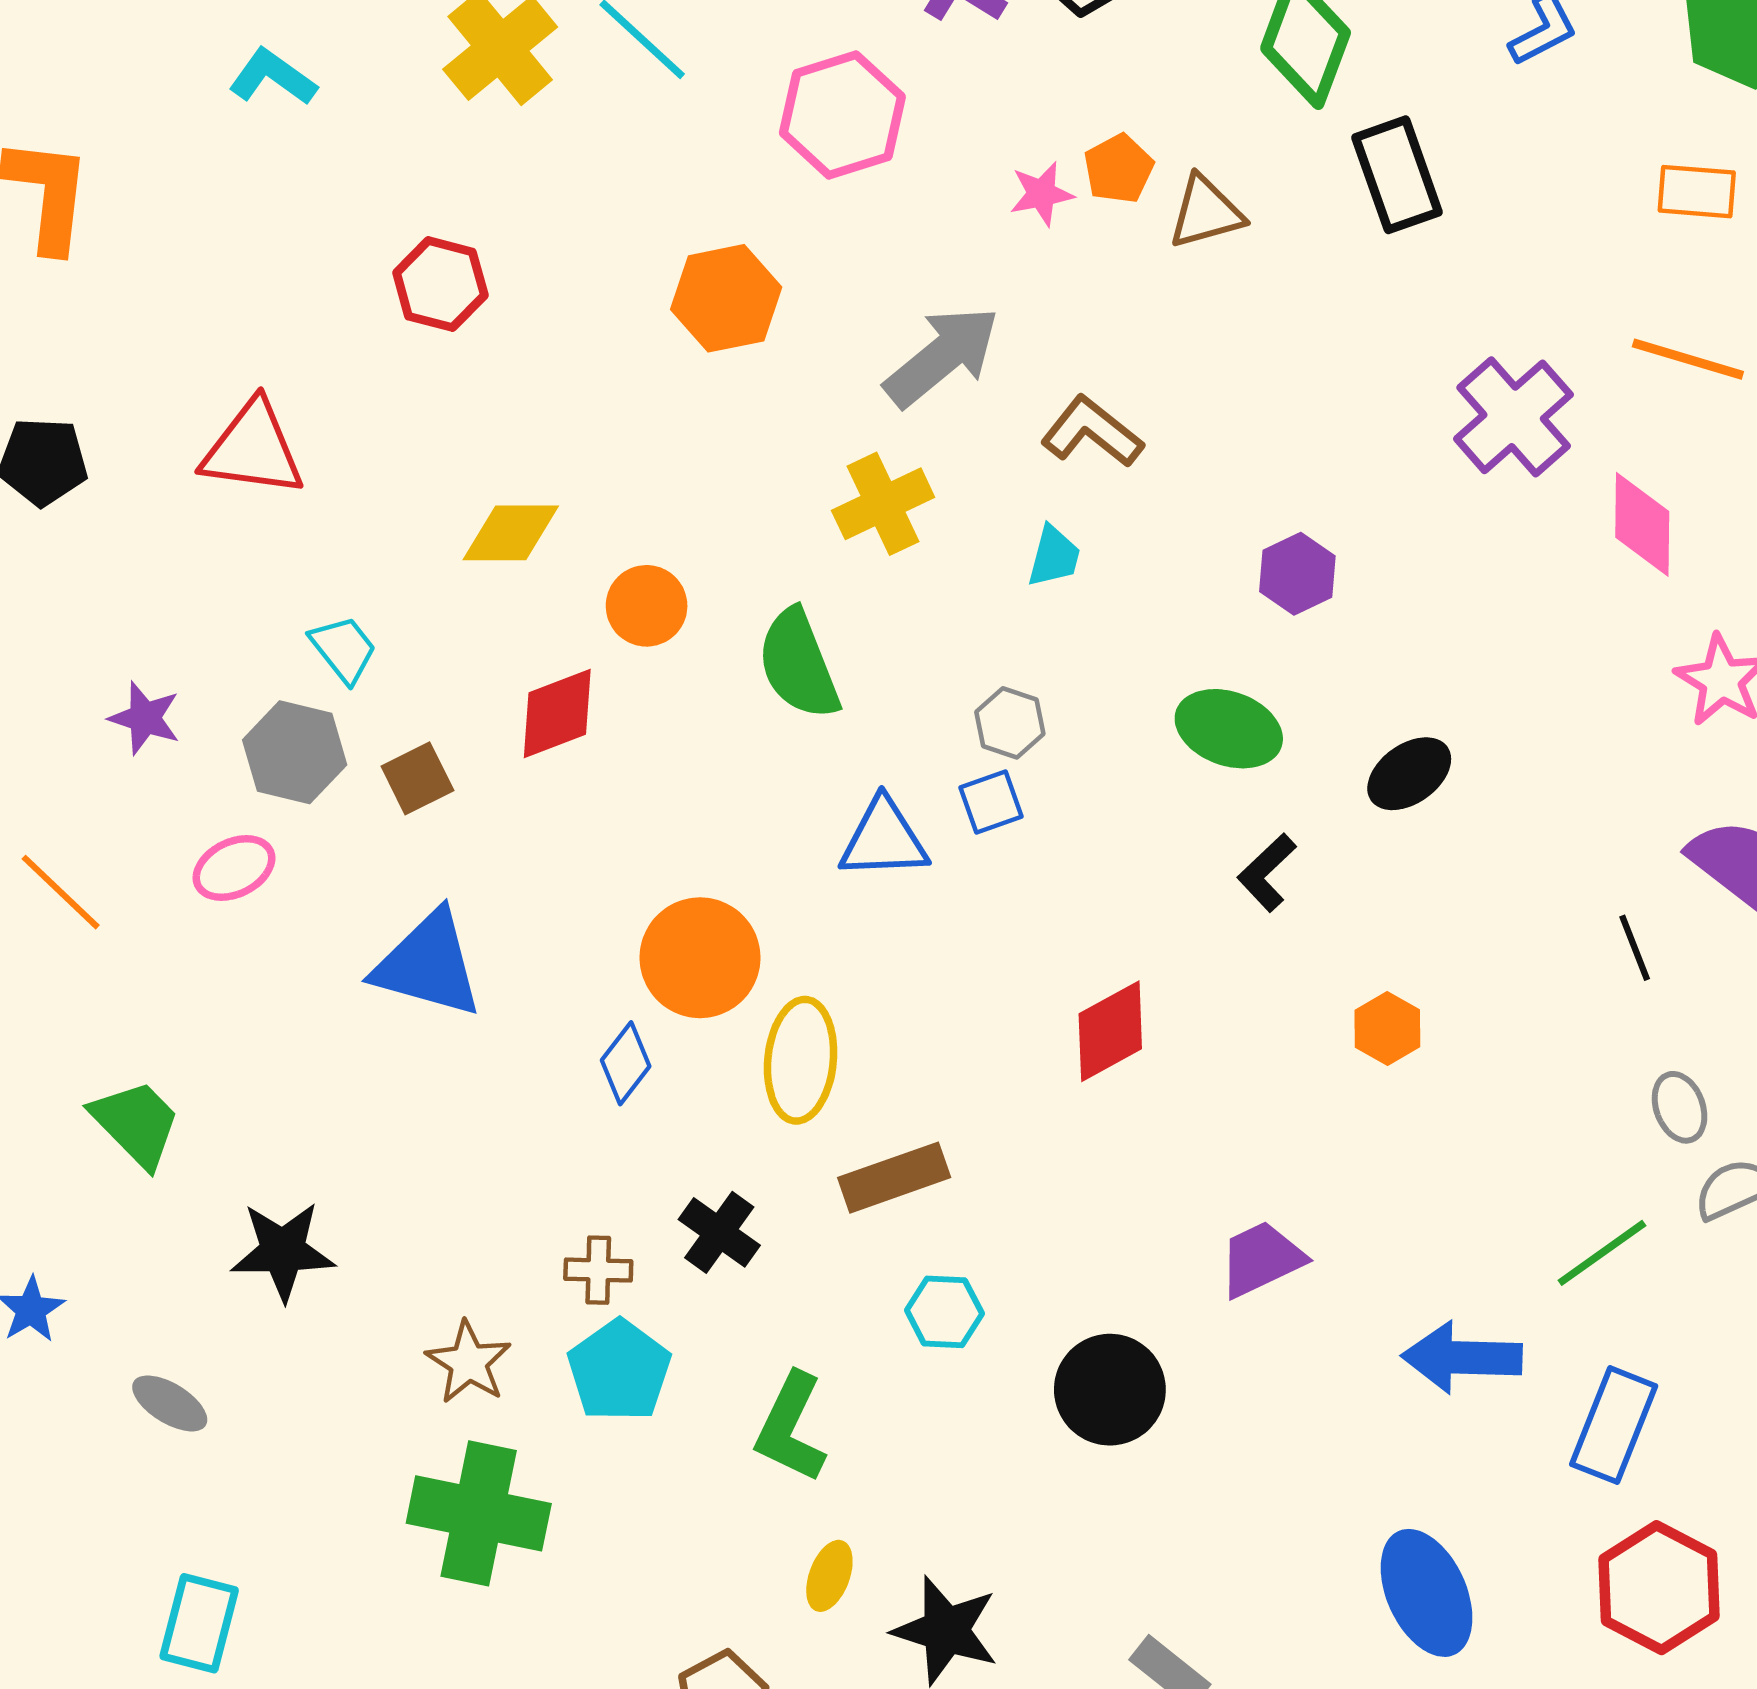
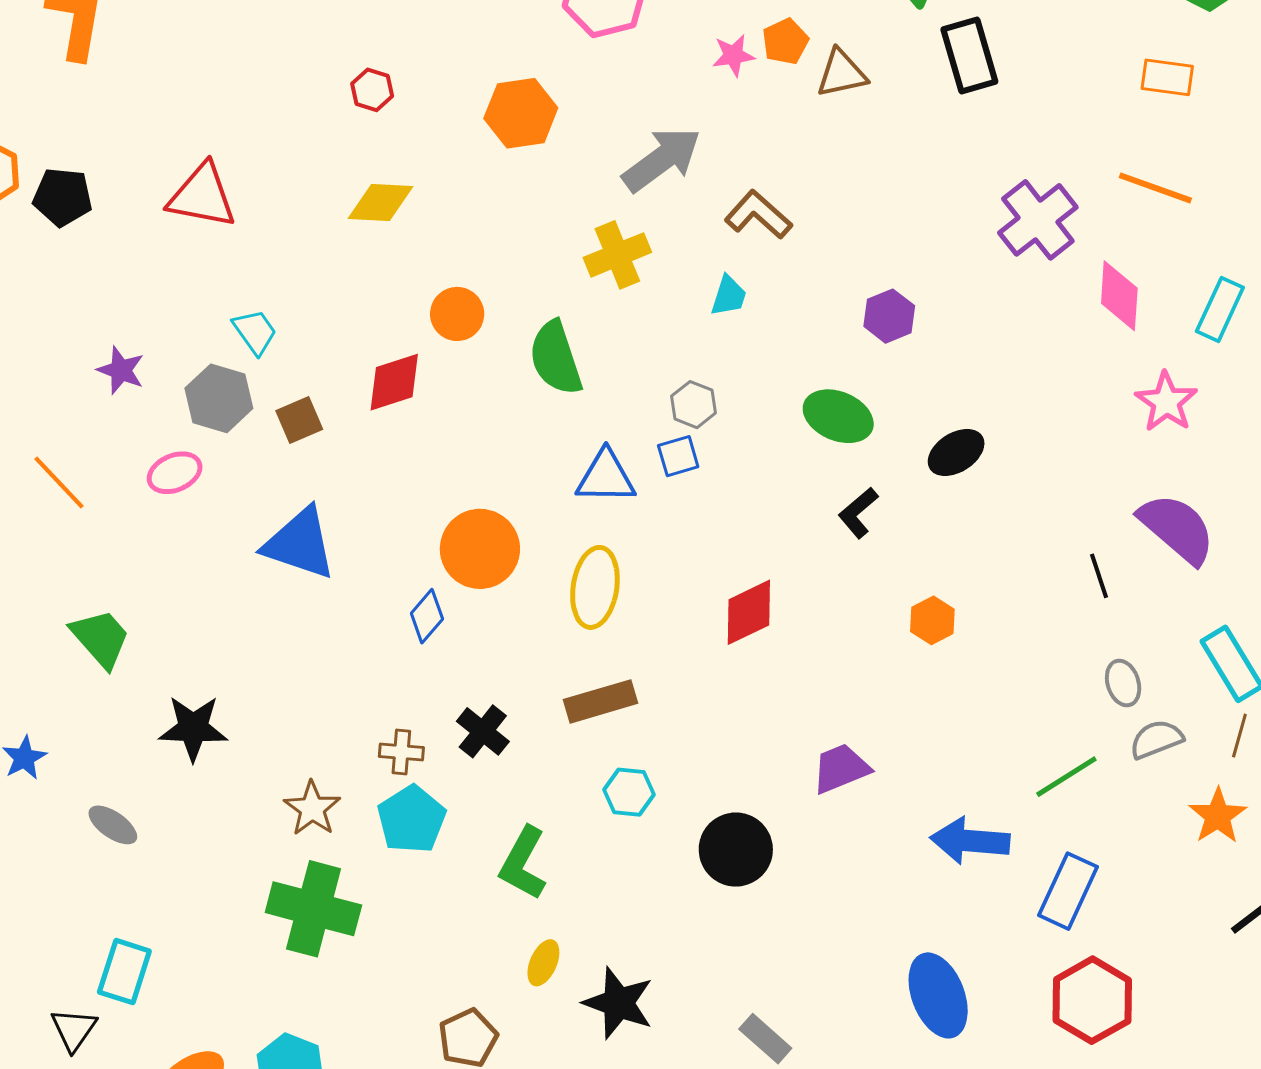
red hexagon: (440, 284) -> (372, 90), moved, size x0.7
yellow diamond: (511, 533) -> (381, 203), moved
yellow ellipse: (801, 1060) -> (595, 587), moved

